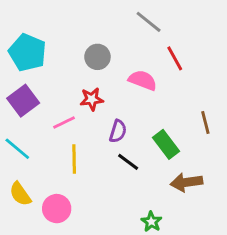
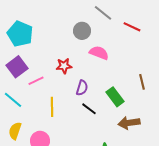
gray circle: (97, 57) -> (82, 31), moved
red line: (175, 58) -> (132, 27), moved, turned -36
pink line: (64, 123) -> (36, 81), moved
yellow semicircle: (20, 194) -> (15, 131), turned 54

